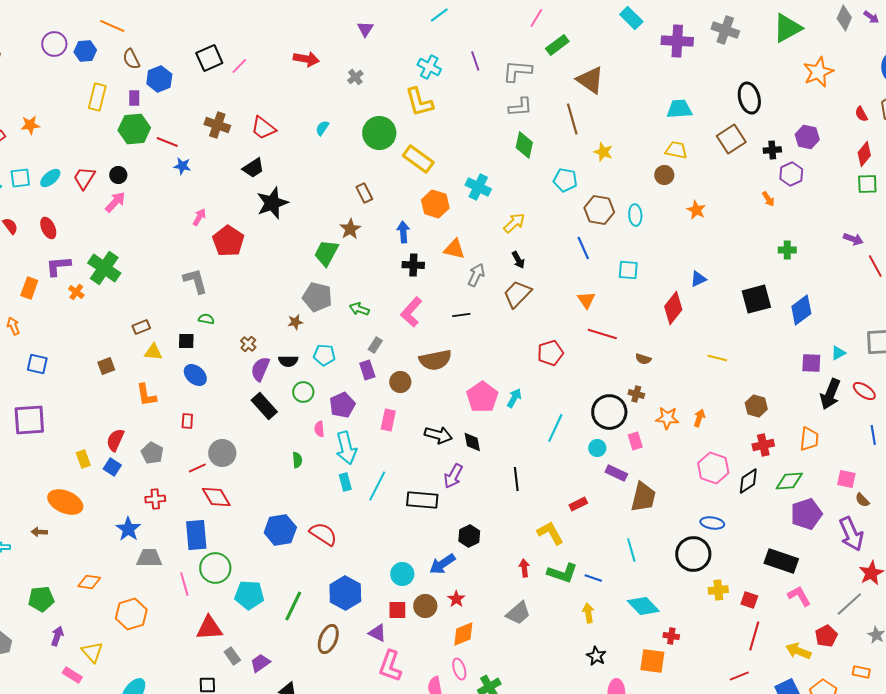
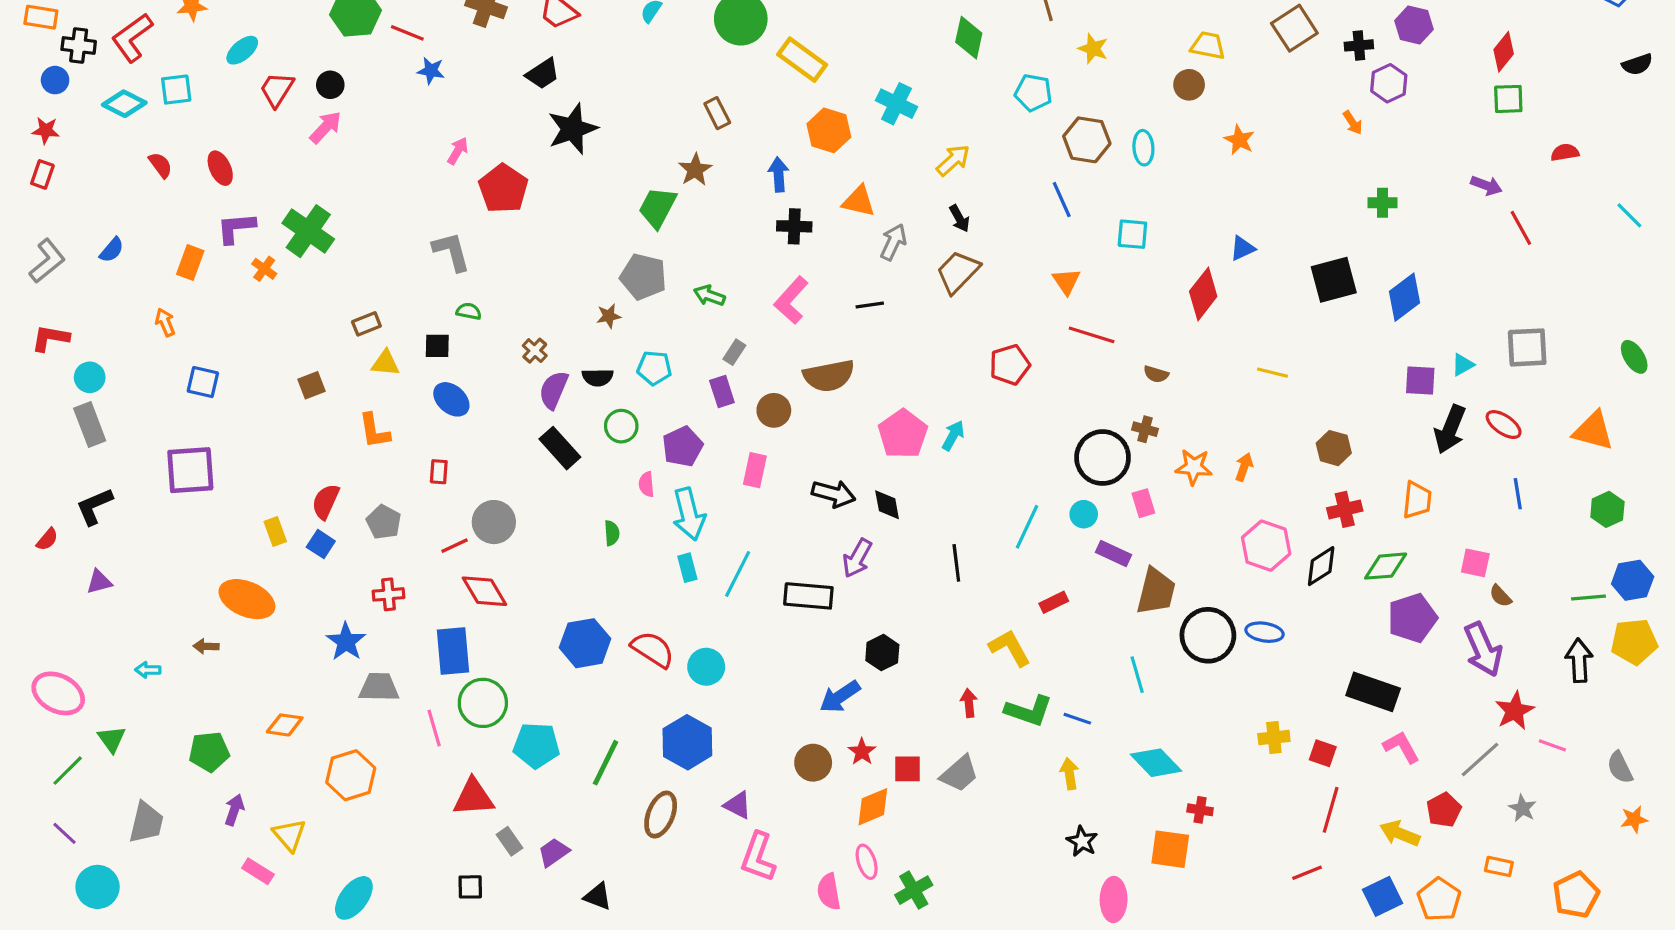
cyan ellipse: (50, 178) -> (242, 50), moved
cyan line: (555, 428) -> (1027, 527), moved
black circle: (693, 554) -> (1208, 635), moved
cyan circle: (402, 574) -> (706, 667), moved
red square: (397, 610) -> (908, 769), moved

